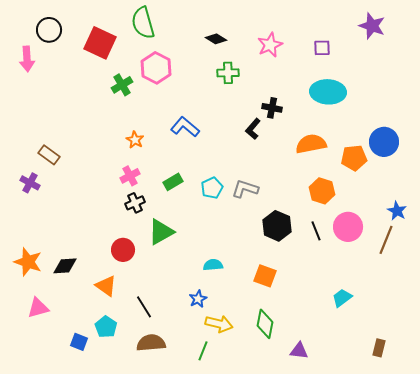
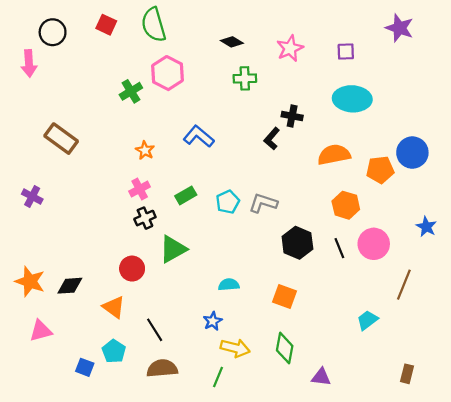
red square: (100, 43) -> (106, 25), moved, size x0.6
brown rectangle: (49, 155) -> (61, 139), moved, size x1.4
brown line: (386, 240) -> (404, 285), moved

